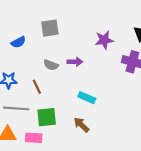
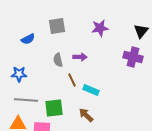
purple star: (104, 40) -> (100, 28), moved
gray semicircle: (51, 65) -> (58, 60), turned 56
brown line: (37, 87) -> (72, 80), moved

